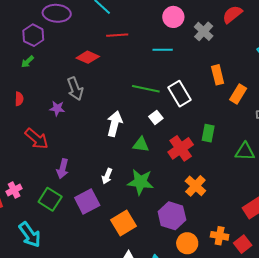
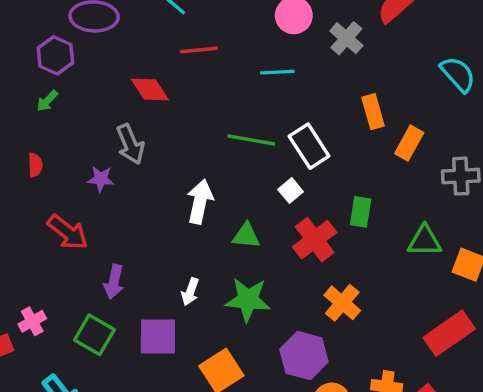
red diamond: (88, 57) -> (150, 89), turned 35
white square: (156, 117) -> (291, 191), moved
purple square: (87, 202) -> (158, 336), turned 30

